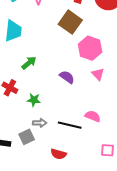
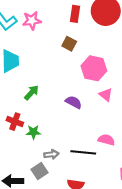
brown square: (70, 22) -> (69, 44), size x0.6
green star: (34, 100) -> (33, 132), moved

